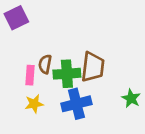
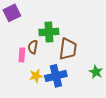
green cross: (67, 74) -> (49, 32), moved
yellow star: (34, 104) -> (36, 76), moved

